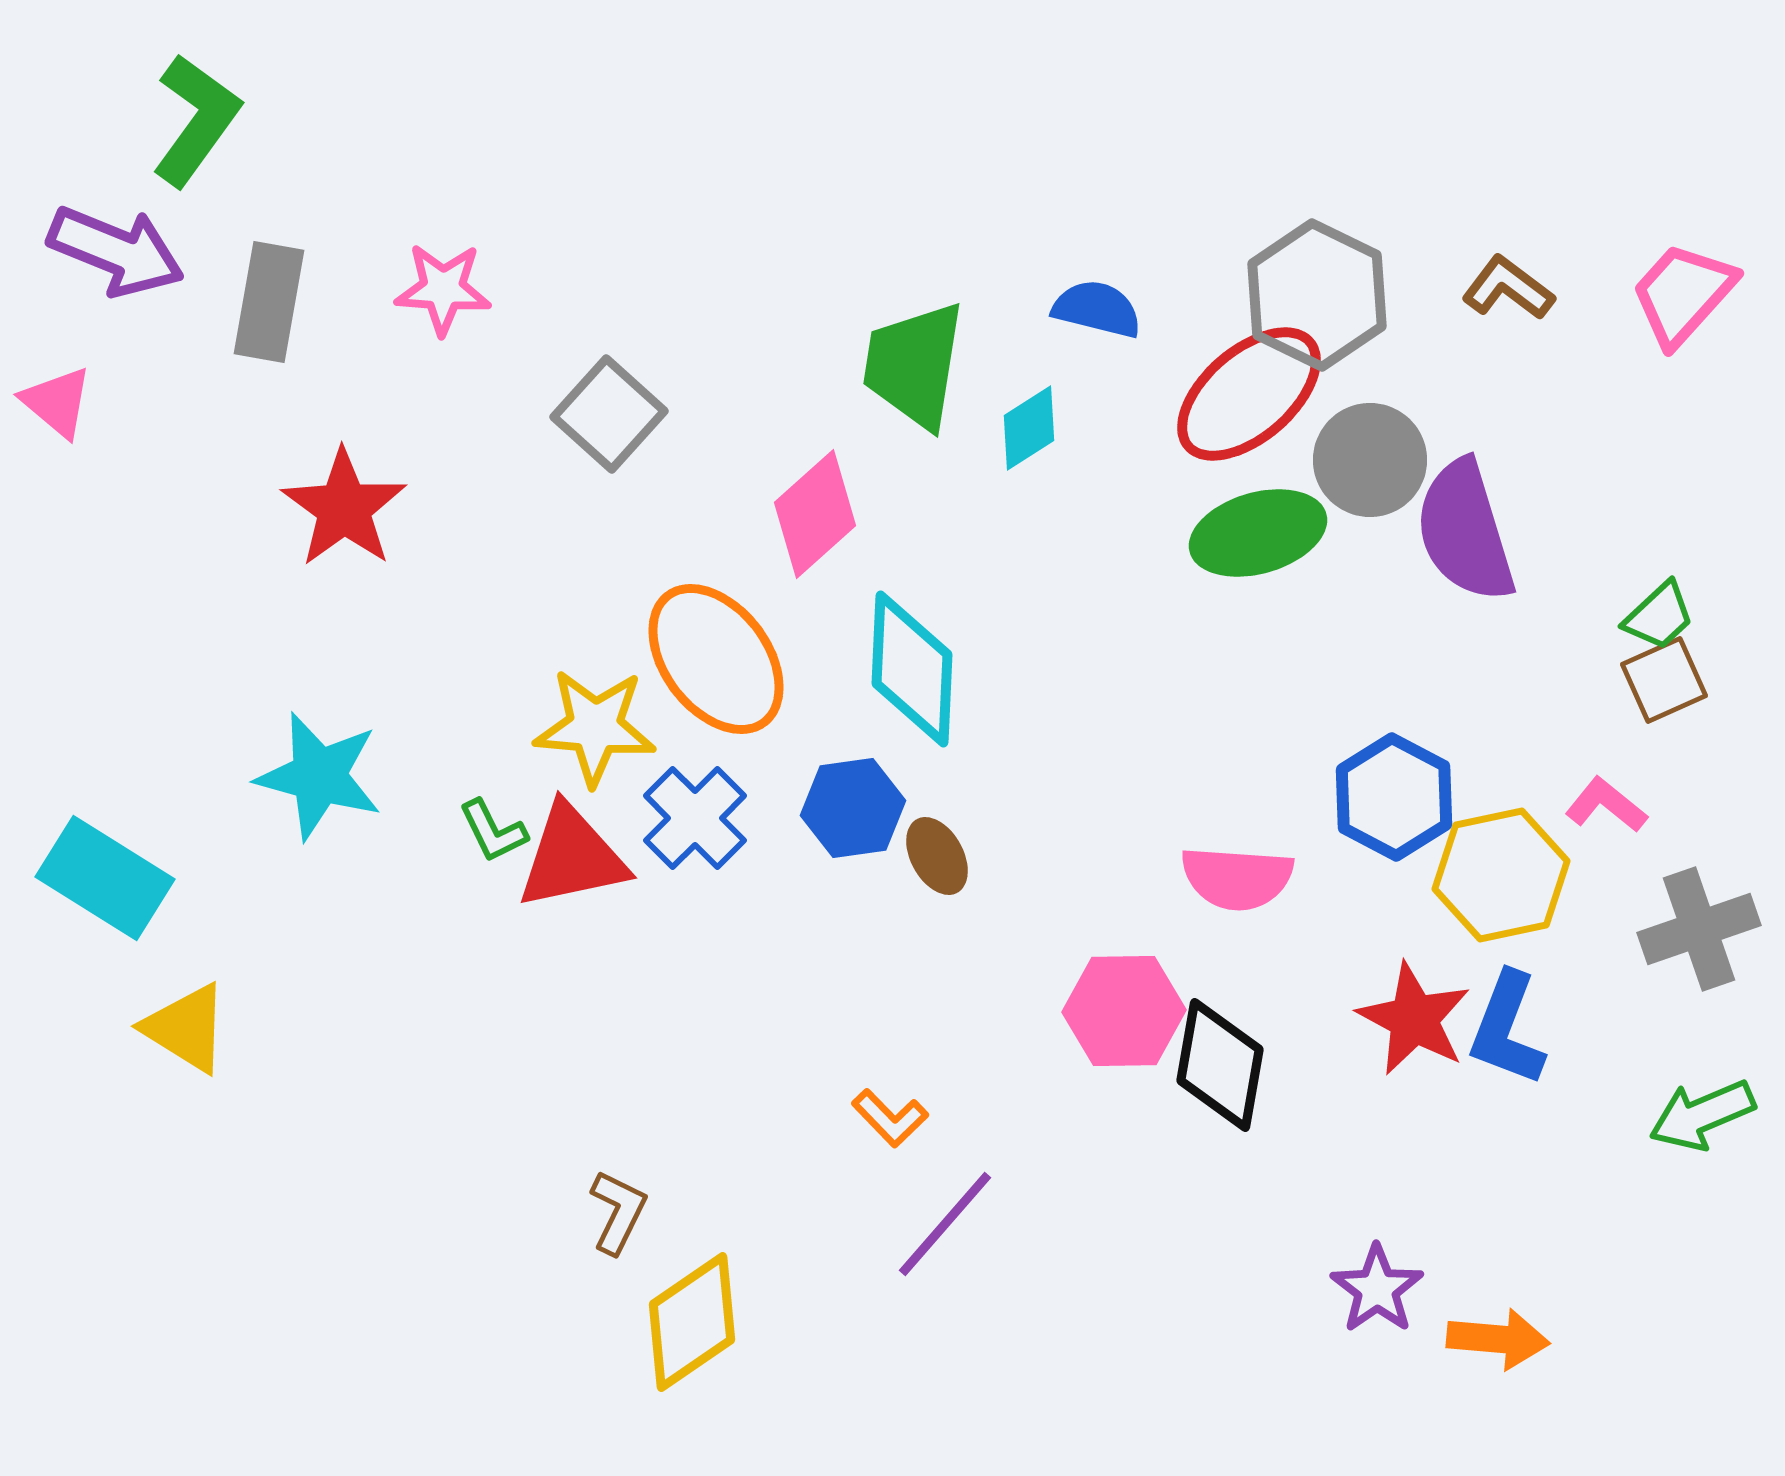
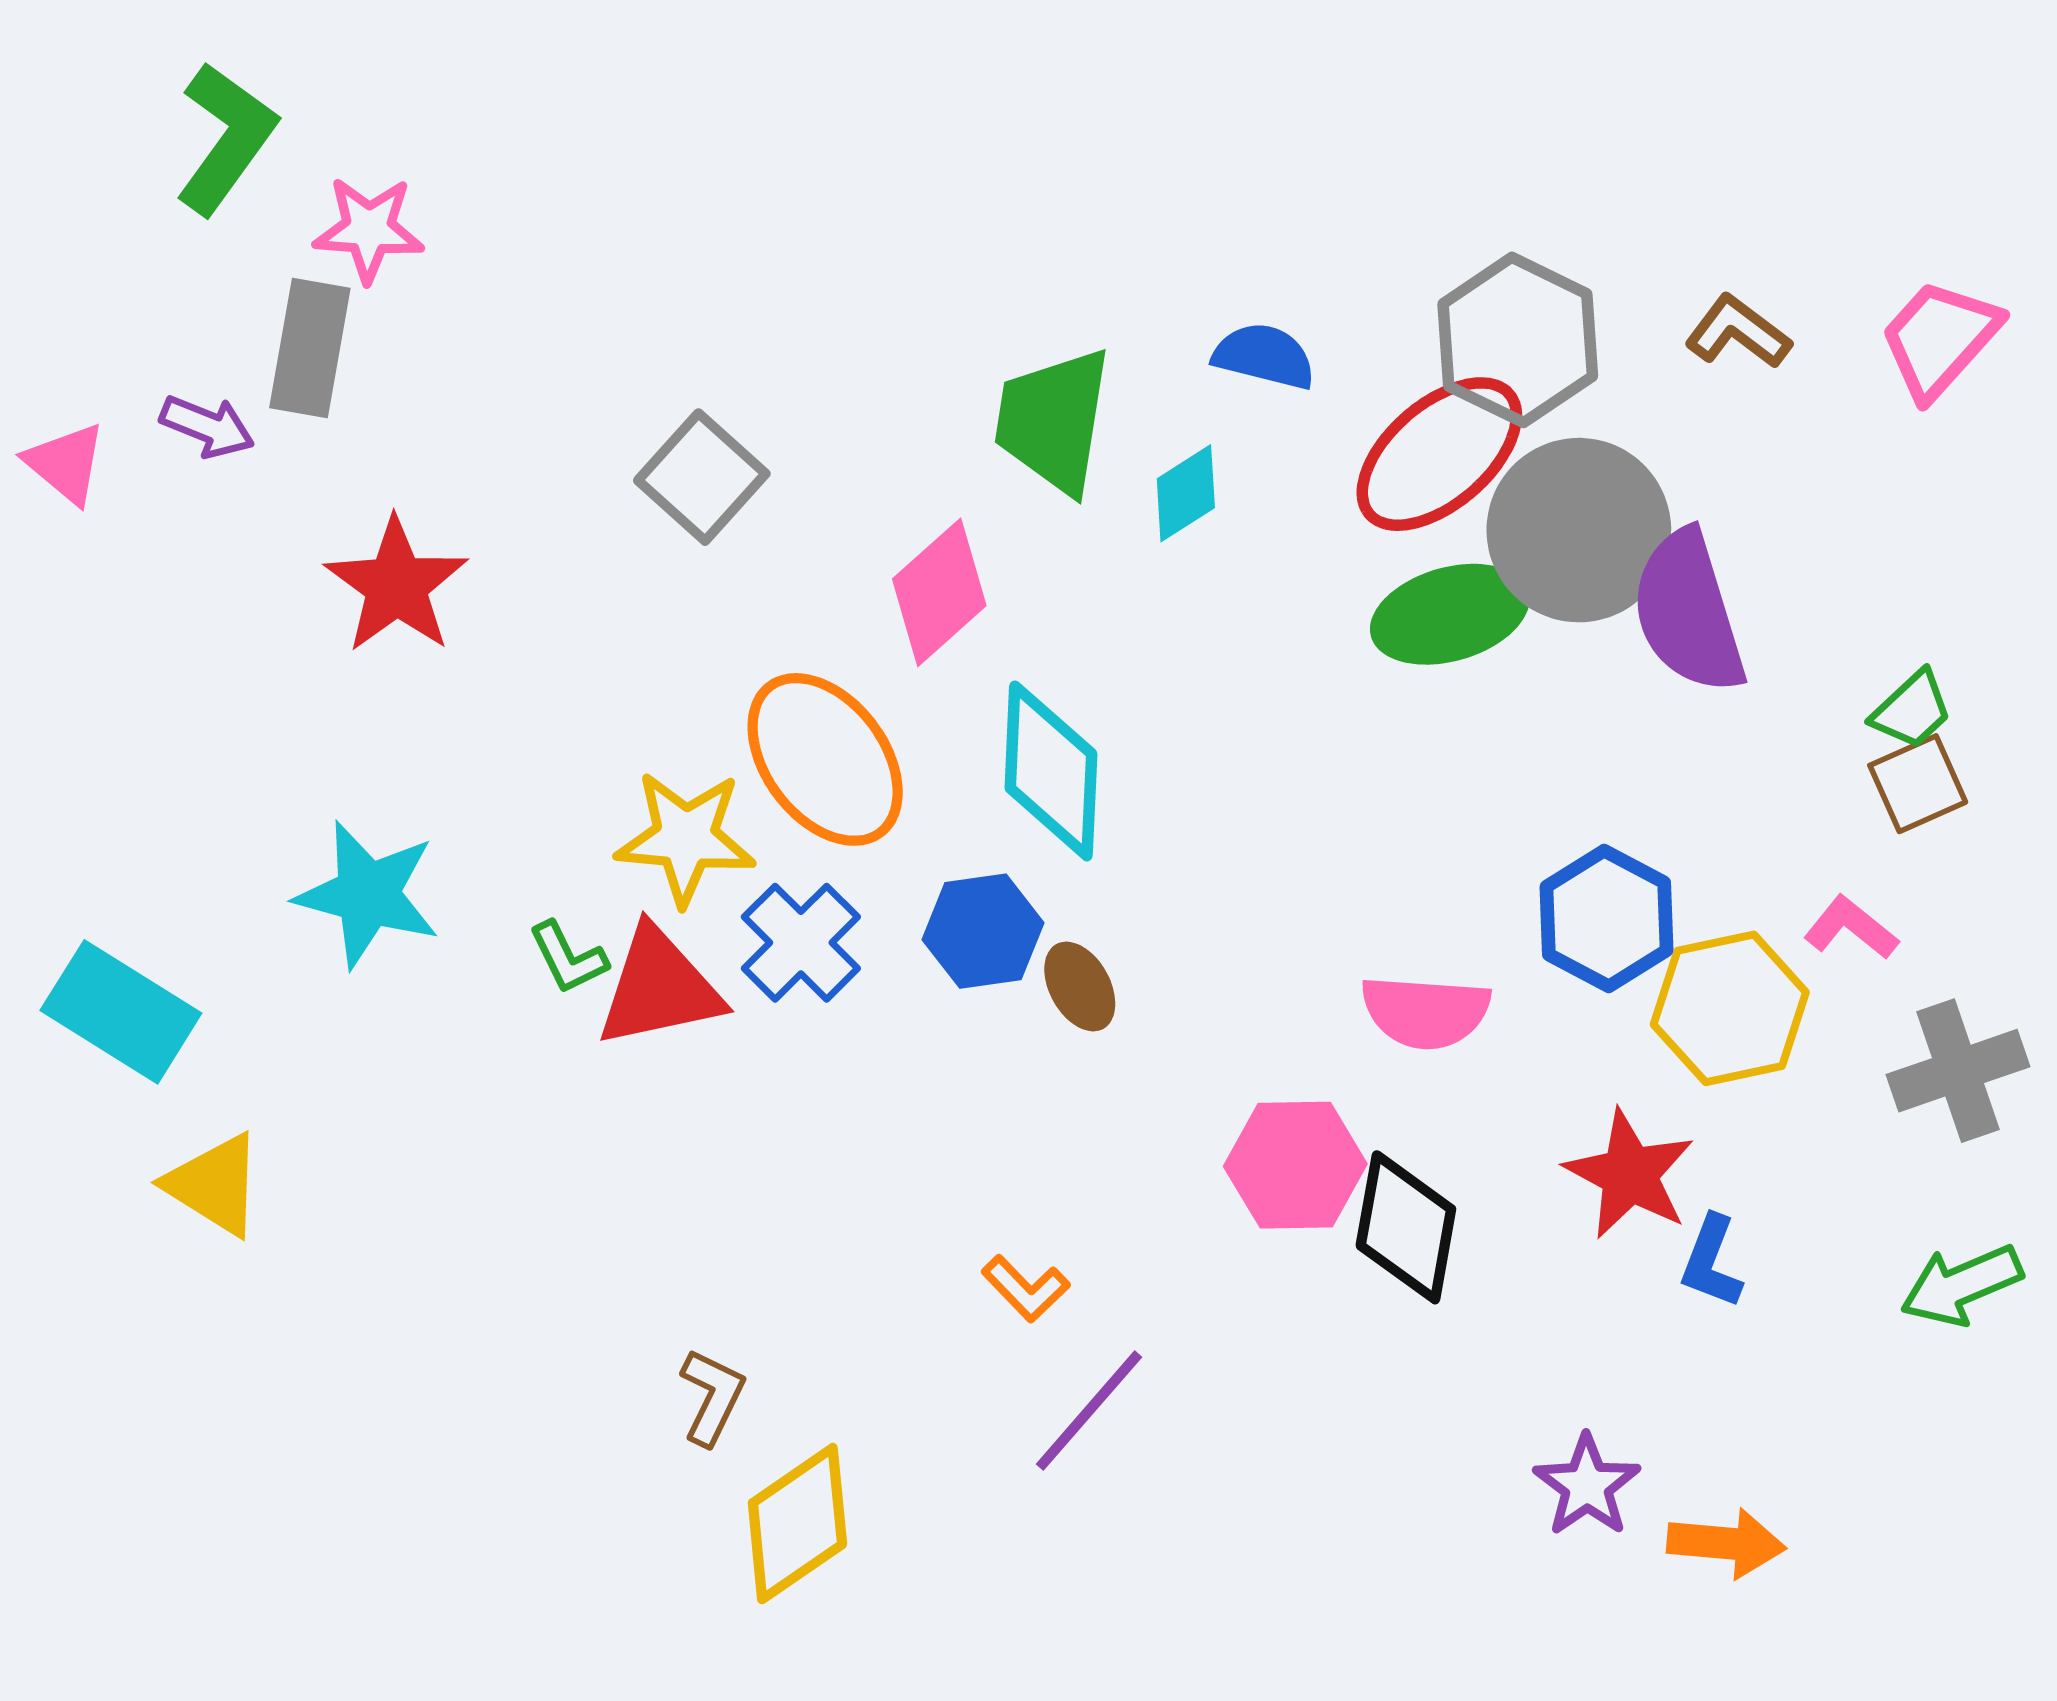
purple arrow: (116, 251) -> (207, 426), moved, size x0.6
pink star: (443, 289) -> (369, 229), moved
gray circle: (1370, 460) -> (1579, 530), size x1.4
blue L-shape: (1507, 1029) -> (1711, 1262), moved, size x0.7

